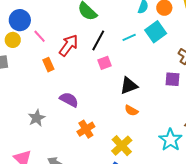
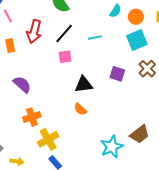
cyan square: (156, 32) -> (137, 40), moved
red arrow: (69, 45) -> (34, 32), turned 145
purple square: (172, 79) -> (117, 74), moved
yellow cross: (122, 146) -> (48, 139), moved

